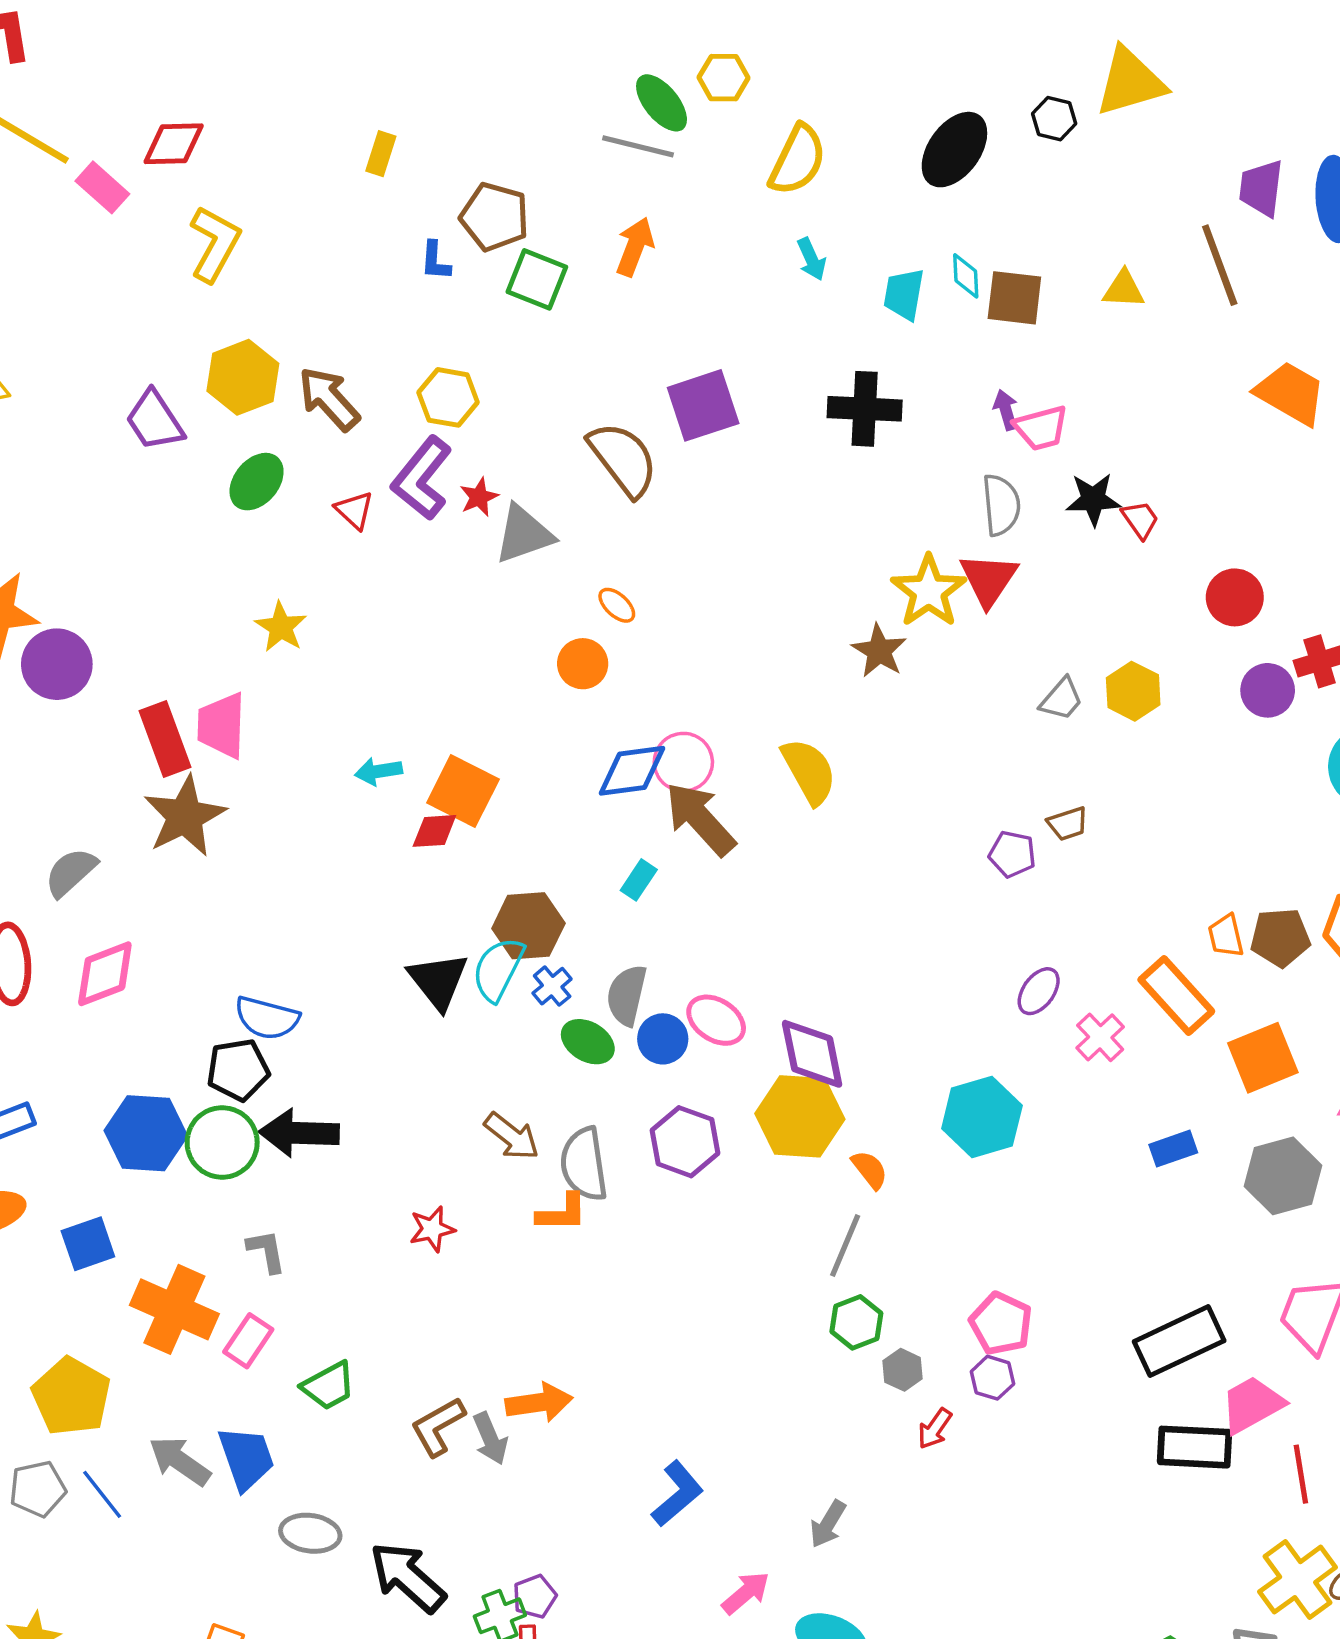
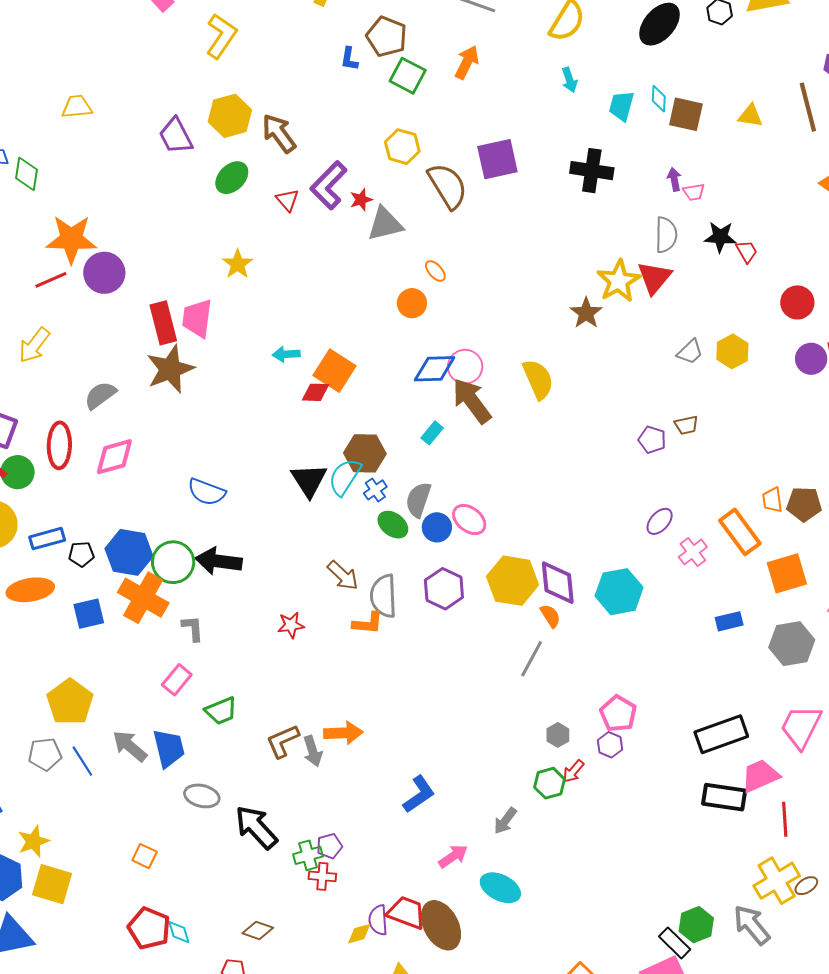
yellow hexagon: (448, 397) -> (402, 147), moved
pink trapezoid: (1041, 428) -> (694, 192), size x0.7
purple diamond: (812, 1054) -> (558, 583), moved
black pentagon: (238, 1070) -> (81, 554), moved, size x0.7
orange cross: (174, 1309) -> (143, 598), moved
green hexagon: (856, 1322) -> (549, 783), moved

